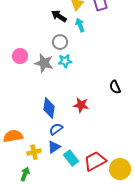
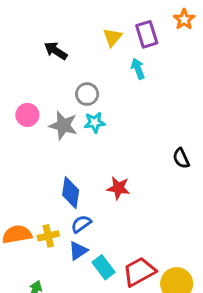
black arrow: (59, 16) -> (56, 51), moved
cyan arrow: (80, 25) -> (138, 69), moved
black semicircle: (115, 87) -> (181, 158), moved
yellow cross: (34, 152) -> (48, 236), moved

